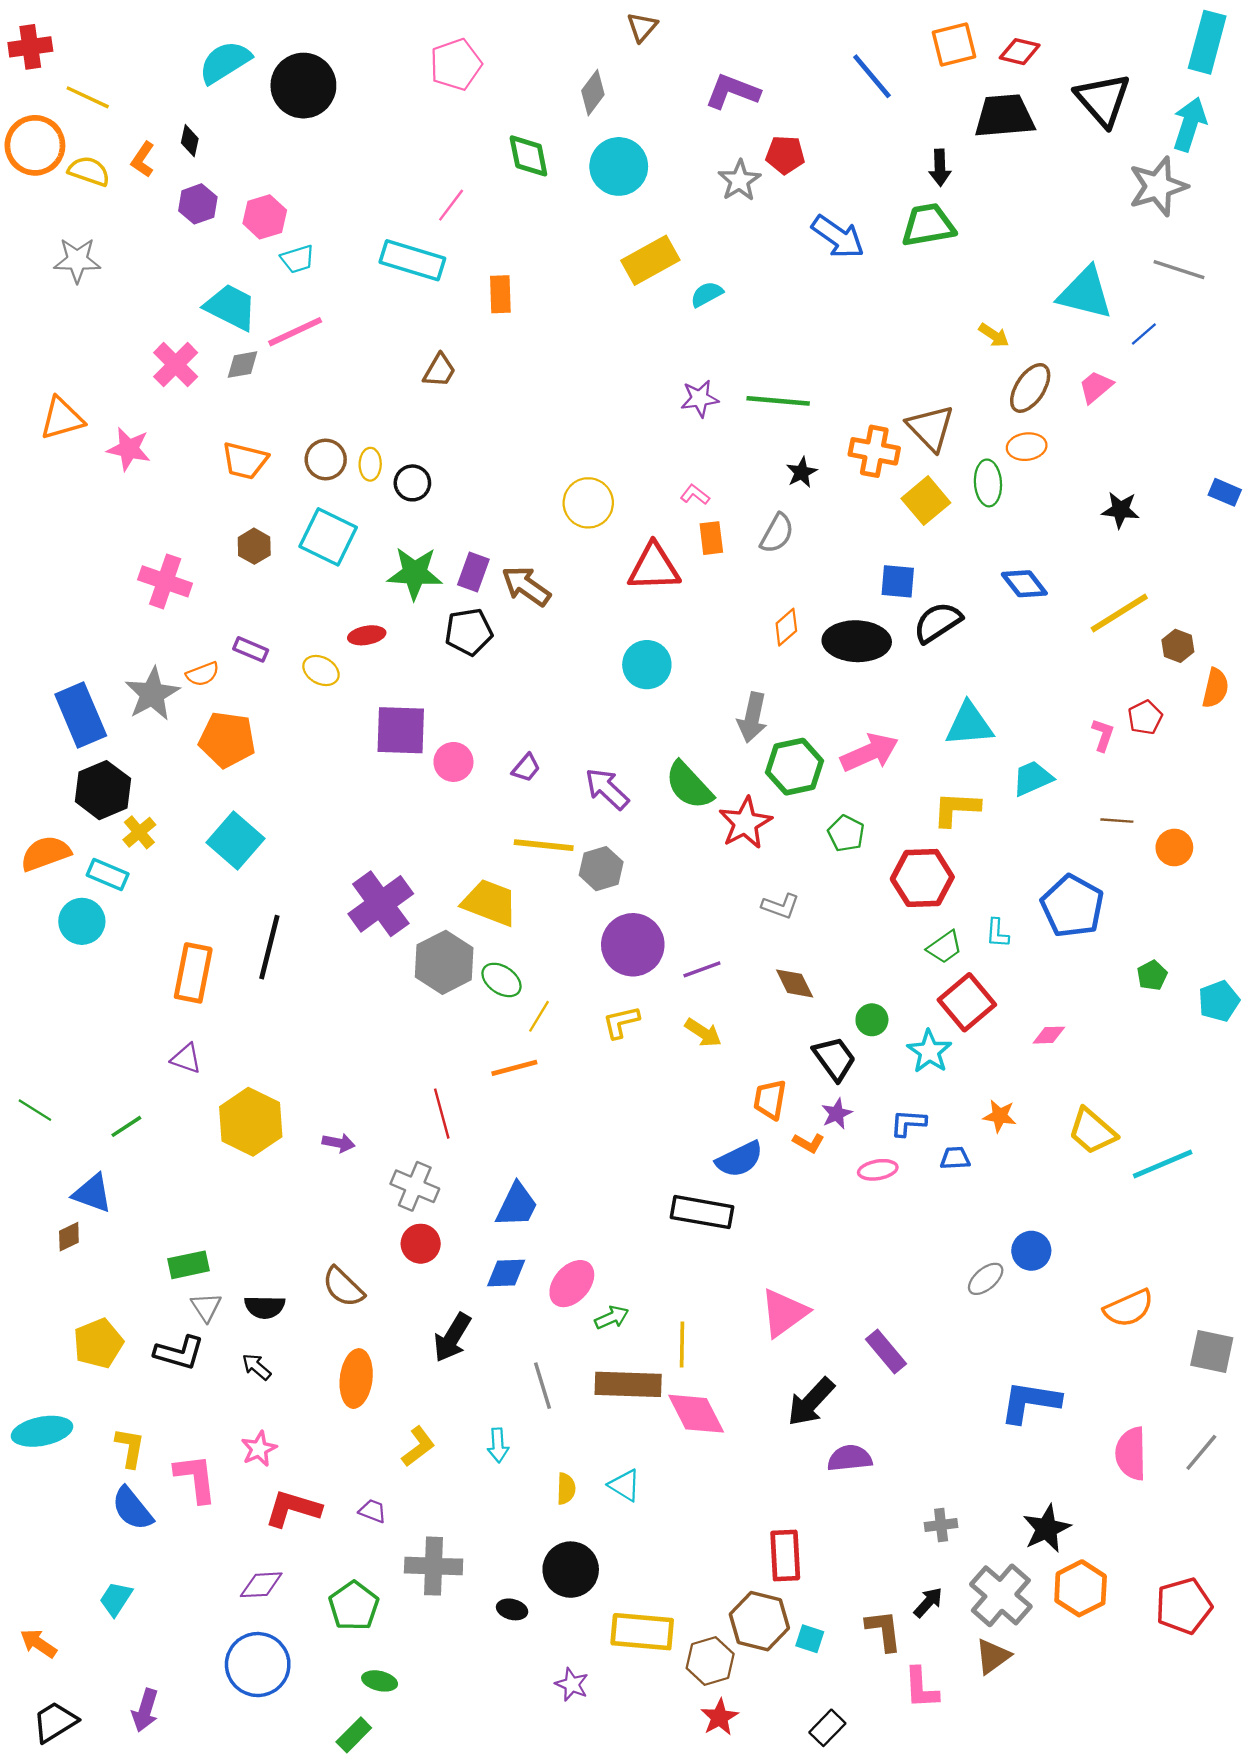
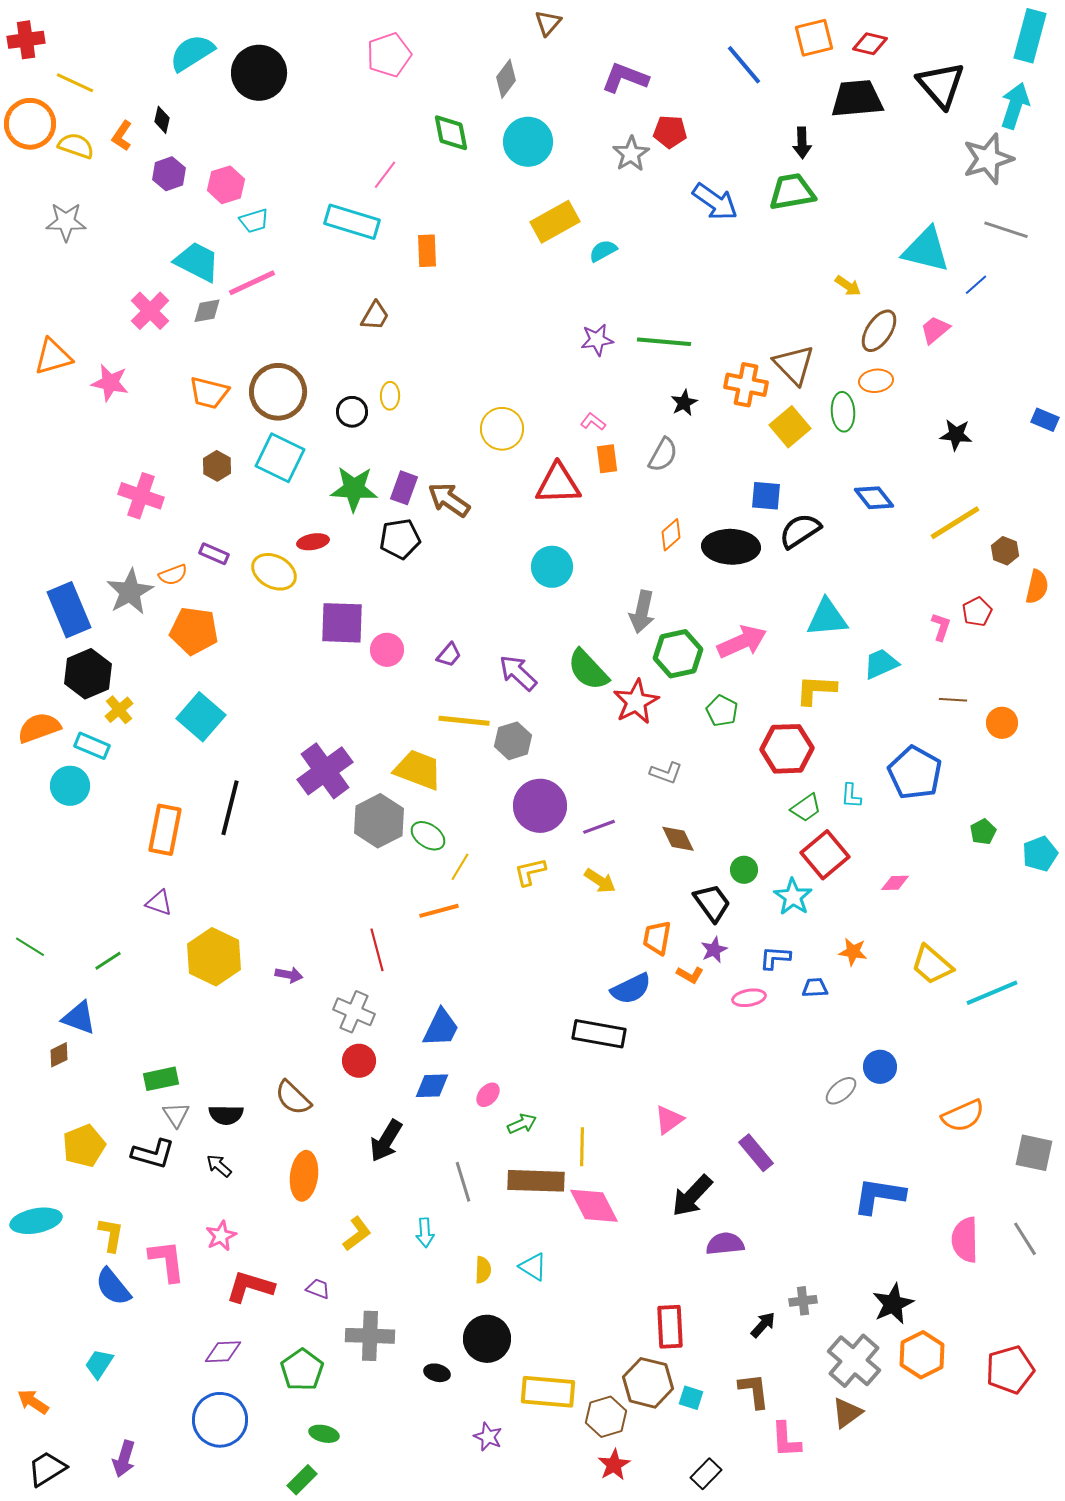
brown circle: (326, 459) -> (278, 392), size x1.6
yellow ellipse: (370, 464) -> (390, 396), moved
yellow ellipse: (321, 670) -> (274, 572), size x1.4
pink ellipse: (572, 1284) -> (488, 1095), size x0.6
pink triangle: (784, 1313) -> (669, 1120), size x0.7
gray line: (1201, 1452) -> (1025, 1239), turned -72
black arrow: (928, 1602) -> (763, 1325), moved

